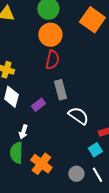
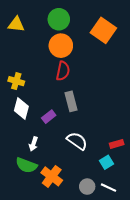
white semicircle: (78, 116) -> (77, 141), moved
green semicircle: (16, 153) -> (26, 165), turned -70
white line: (97, 175) -> (108, 188), turned -35

